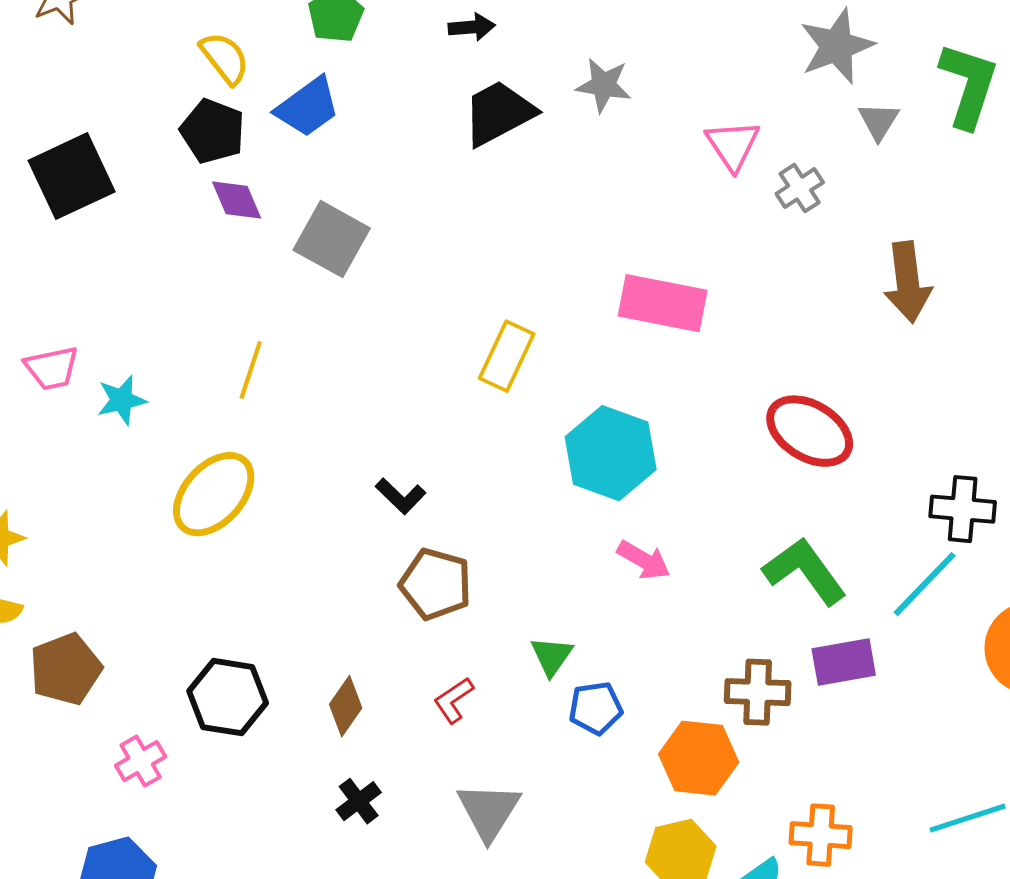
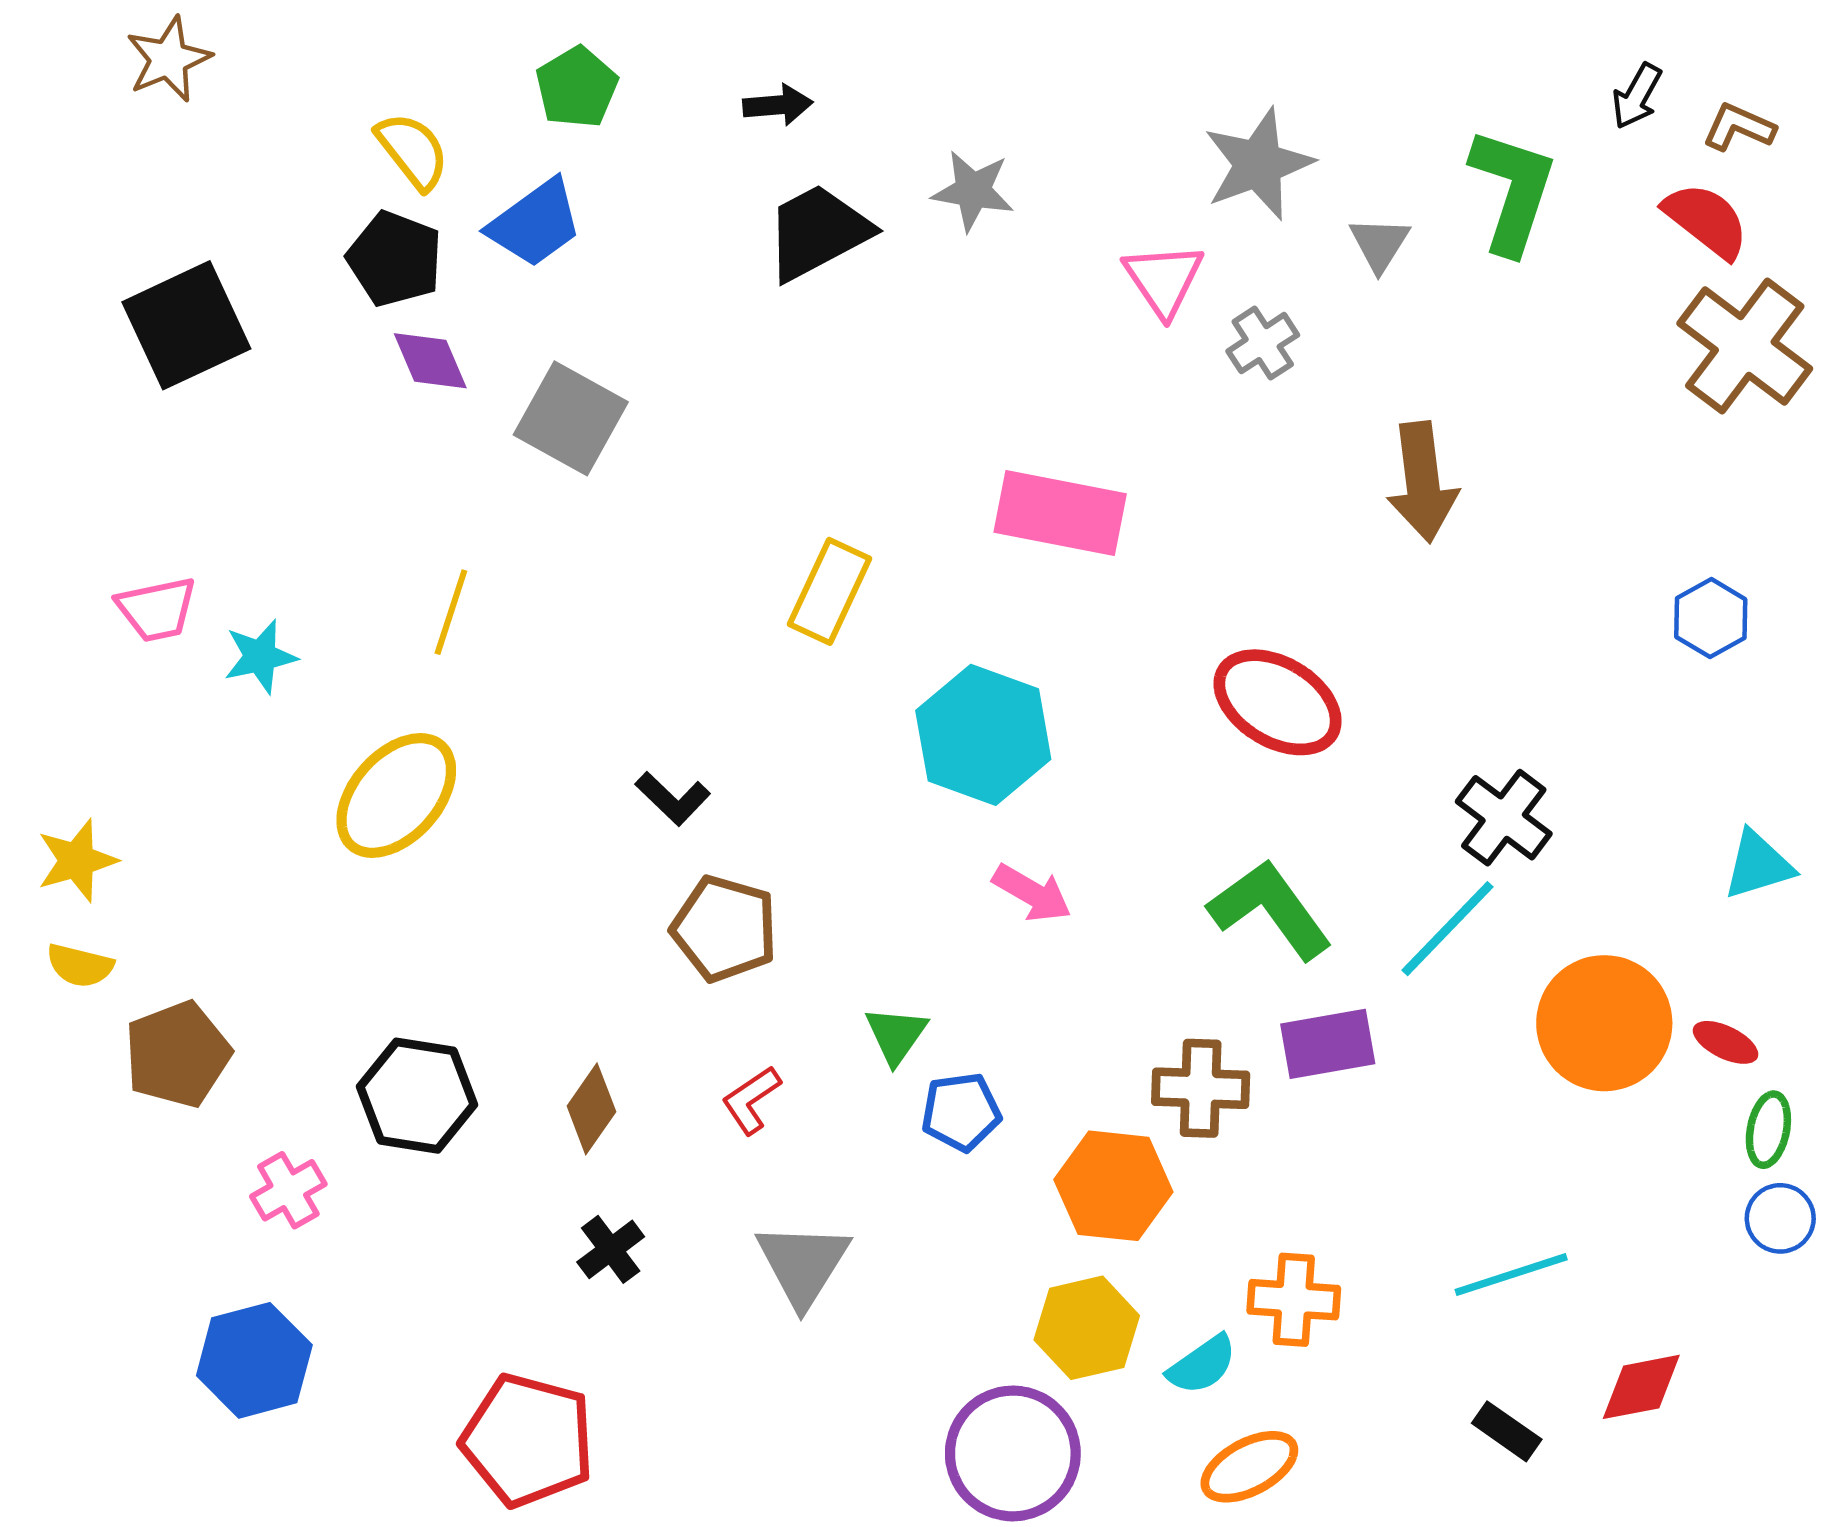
gray star: (837, 46) -> (1258, 164), moved
black cross: (963, 509) -> (1504, 818), turned 32

